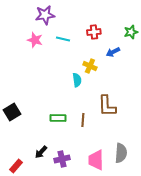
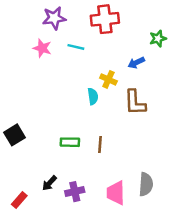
red cross: (94, 32) -> (105, 19), moved, size x1.6
brown L-shape: (107, 106) -> (135, 102), moved

